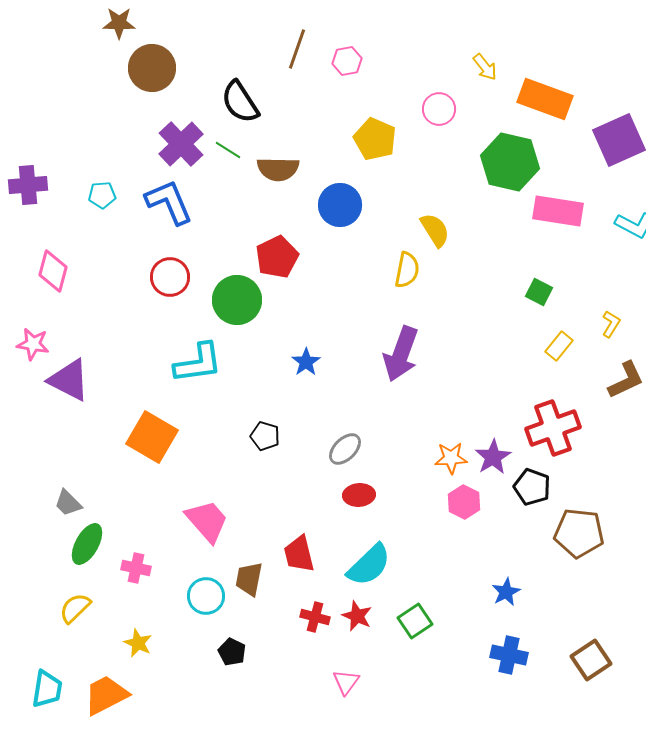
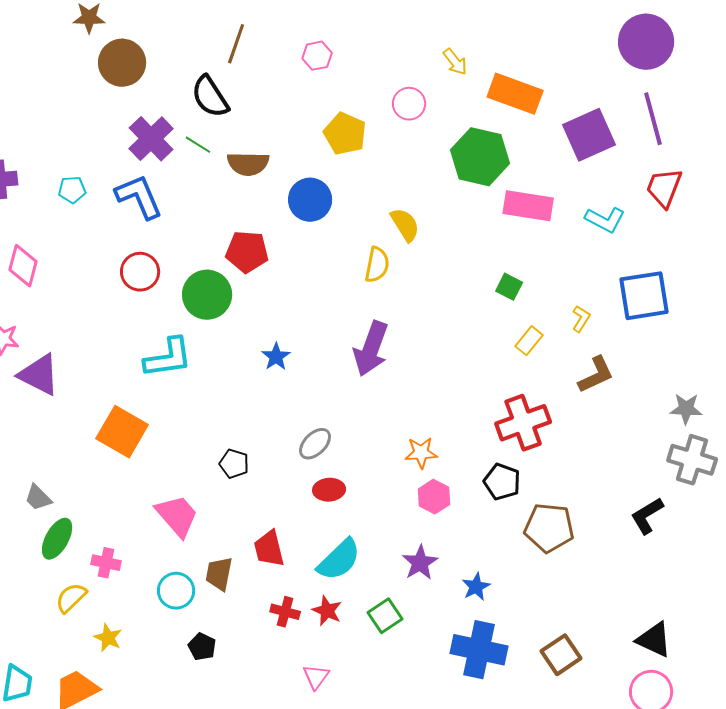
brown line: (297, 49) -> (236, 44), moved
red pentagon: (277, 257) -> (247, 252), turned 30
black pentagon: (265, 436) -> (234, 464), moved
purple star: (493, 457) -> (420, 563), moved
yellow semicircle: (75, 608) -> (71, 598), moved
blue cross: (509, 655) -> (479, 650), size x1.5

